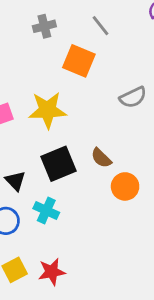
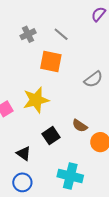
gray cross: (44, 26) -> (28, 34), moved
black square: (59, 164) -> (51, 136), size x0.7
cyan cross: (46, 210) -> (70, 176), moved, size x1.4

